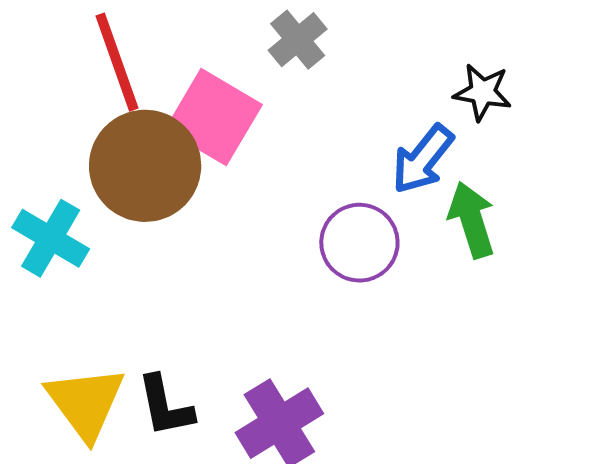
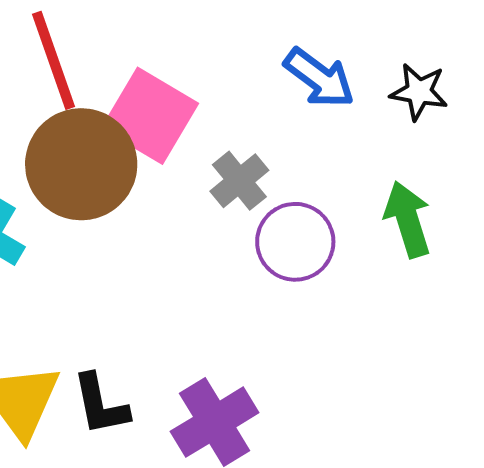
gray cross: (298, 40) -> (239, 181), moved
blue arrow: (423, 159) -> (319, 78), moved, turned -92

